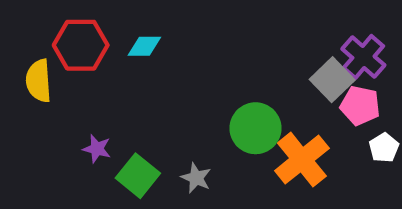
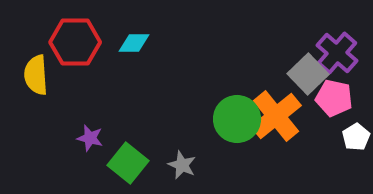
orange cross: (302, 160) -> (276, 116), moved

